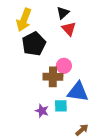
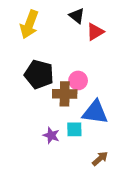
black triangle: (63, 13) -> (77, 16), turned -40
red triangle: (69, 29) -> (95, 32), moved, turned 42
black pentagon: (34, 44) -> (39, 74), moved, turned -30

